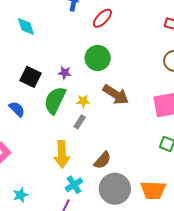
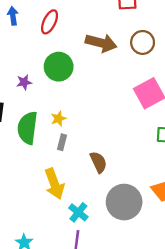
purple star: (65, 73) -> (24, 82), moved
brown arrow: (116, 95) -> (101, 43), moved
brown semicircle: (102, 160) -> (98, 162), moved, turned -48

